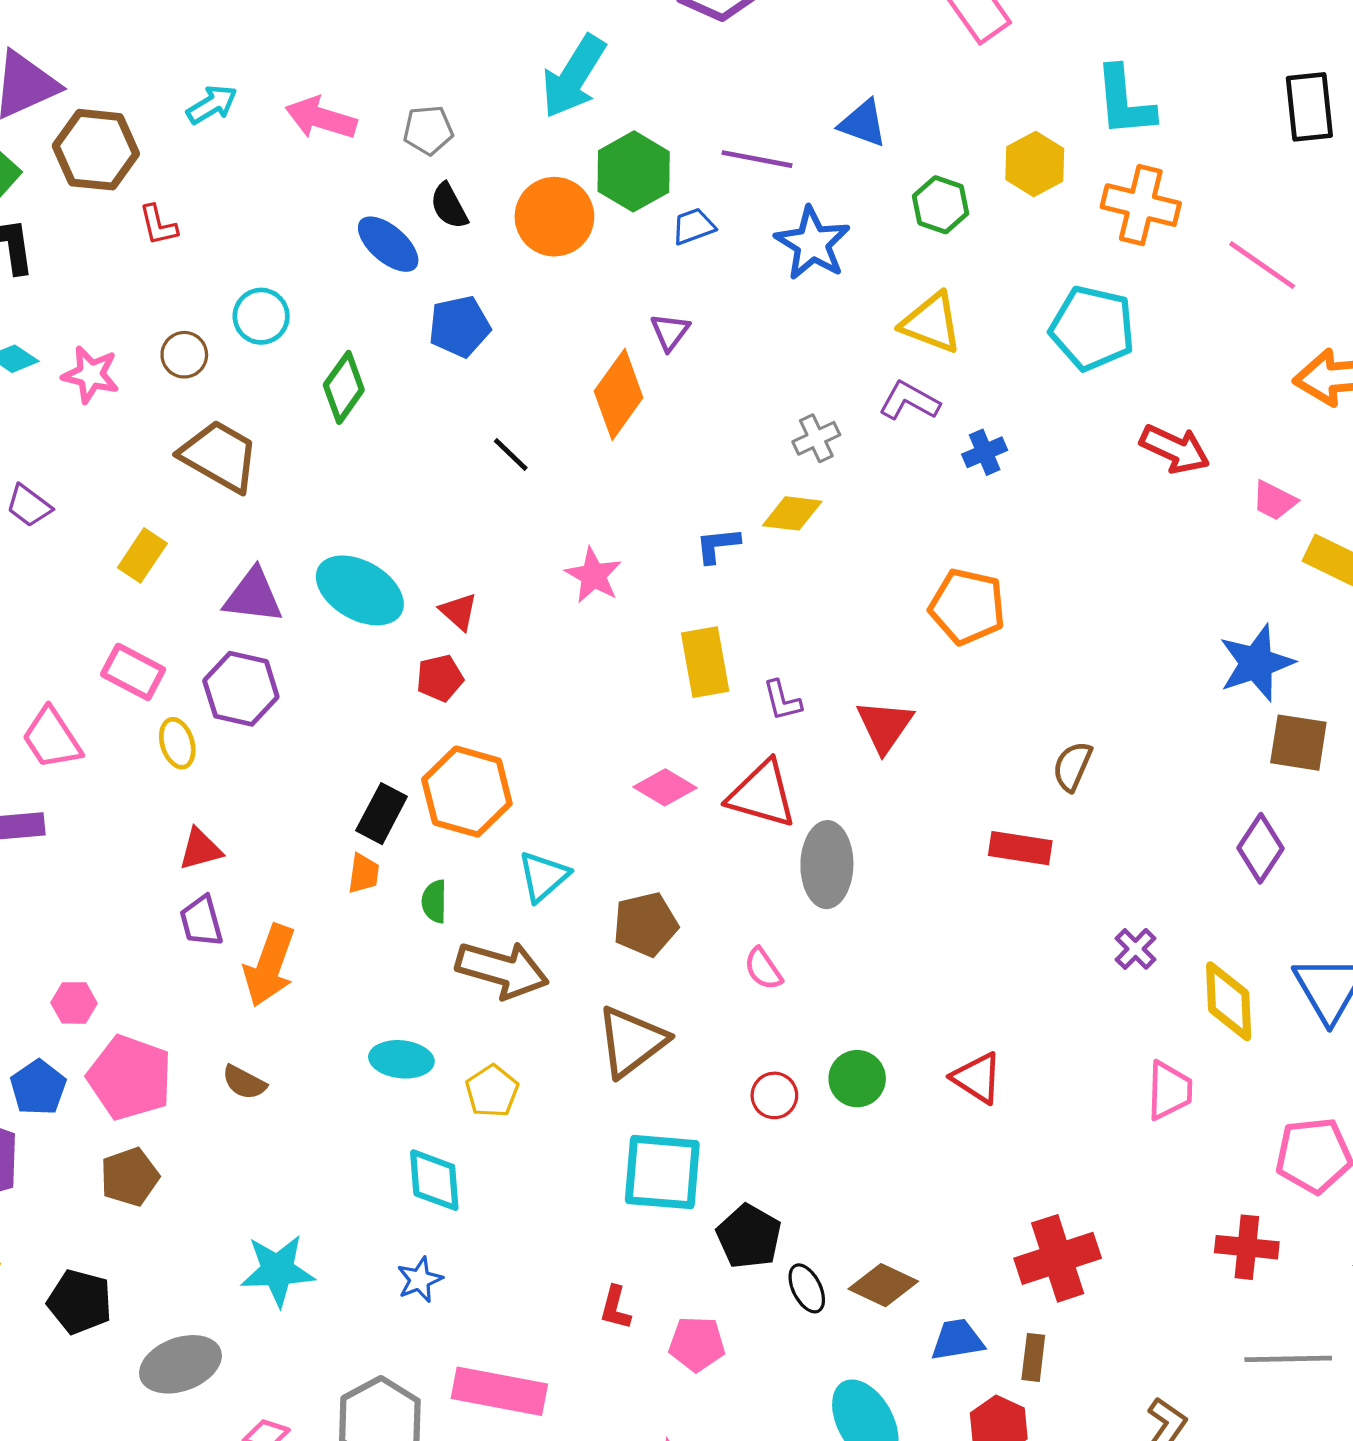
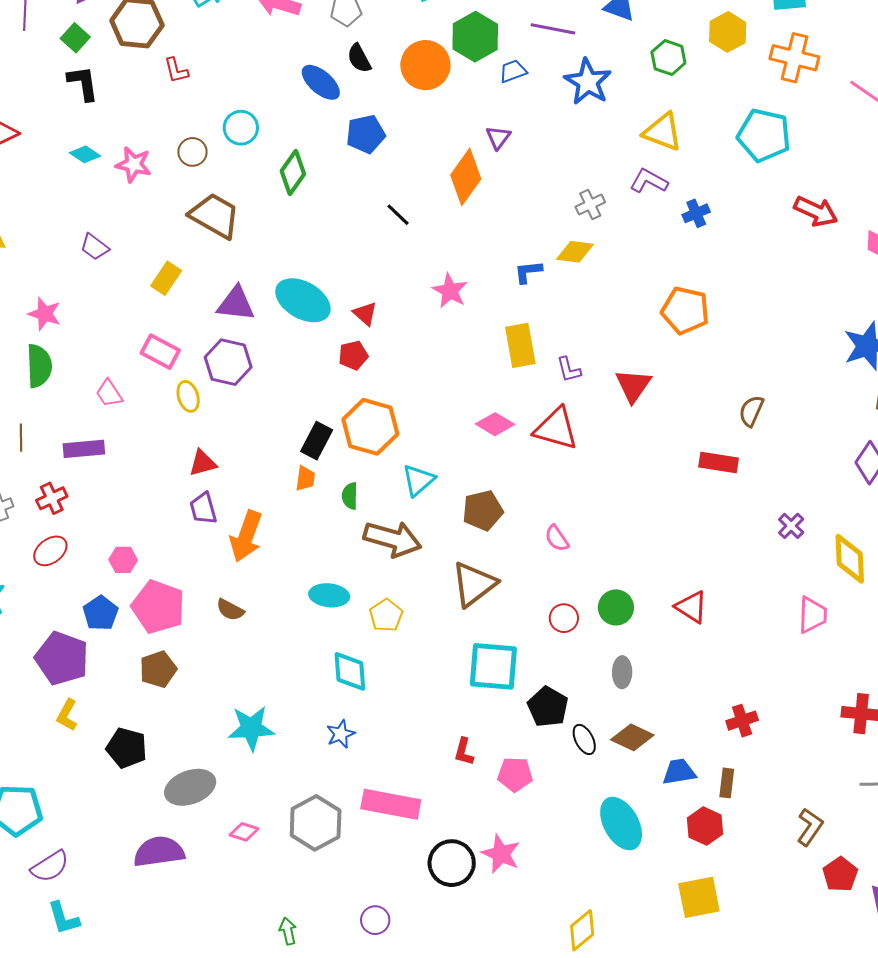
pink trapezoid: (52, 738) -> (109, 393), size x0.7
gray ellipse: (827, 865) -> (622, 672), moved, size x0.6
red cross: (1058, 1258) -> (742, 721), size x0.6

